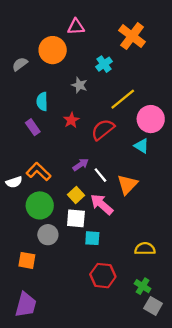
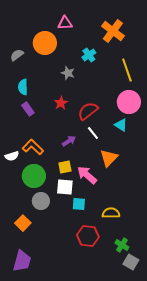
yellow line: (123, 99) -> (127, 70), moved, turned -70
cyan semicircle: (42, 101) -> (23, 87), moved
white line: (100, 175) -> (93, 133), moved
yellow square: (76, 195) -> (65, 167), turned 32
yellow semicircle: (145, 249) -> (111, 213), moved
orange square: (27, 260) -> (23, 223), turned 35

